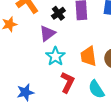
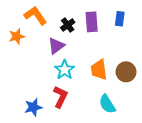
red L-shape: (67, 82) -> (60, 97), moved

